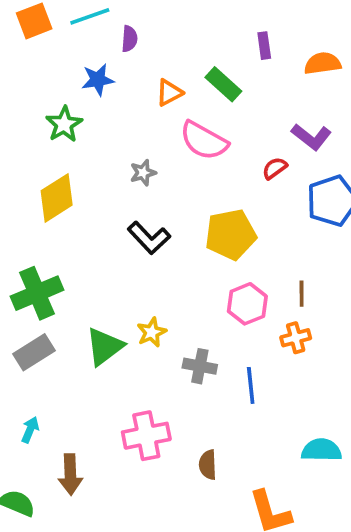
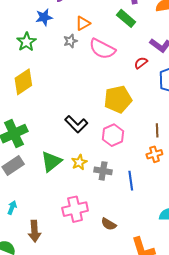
green rectangle: (223, 84) -> (126, 18), moved
gray star: (143, 173) -> (70, 41), moved
black L-shape: (149, 238) -> (76, 124), moved
pink hexagon: (247, 304) -> (113, 135), moved
yellow star: (152, 332) -> (79, 162), moved
brown semicircle: (208, 465) -> (109, 224), turned -56

